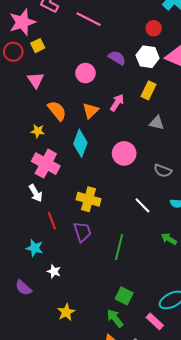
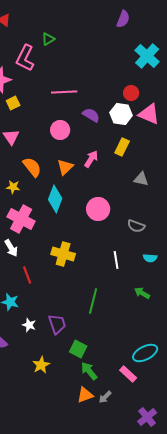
pink line: (89, 19) -> (64, 92), moved, turned -30
red circle: (154, 28) -> (131, 93), moved
gray triangle: (157, 123) -> (141, 179), moved
white line: (142, 205) -> (116, 260), turned 36
purple trapezoid: (82, 232) -> (57, 324), moved
green square: (124, 296) -> (78, 349), moved

